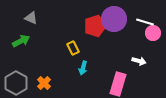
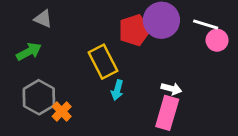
yellow rectangle: (73, 48) -> (103, 62), size x1.6
white arrow: (139, 61) -> (171, 89), moved
gray hexagon: (16, 83) -> (39, 97), moved

